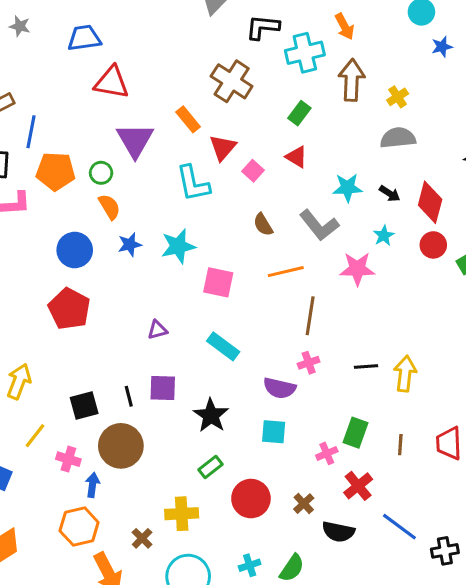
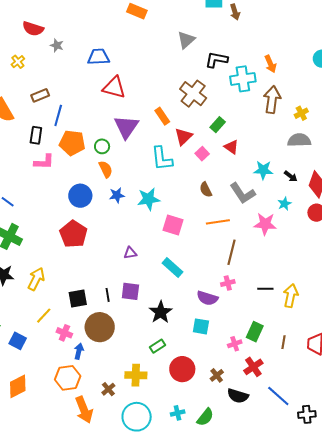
green rectangle: (299, 113) -> (218, 125), moved

